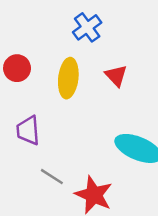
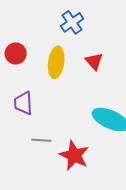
gray line: (52, 177) -> (41, 140), turned -30

